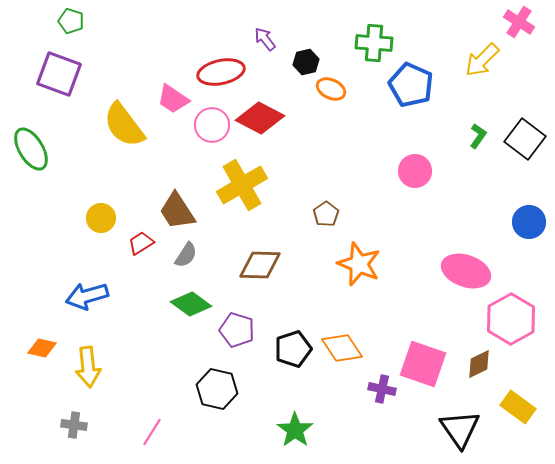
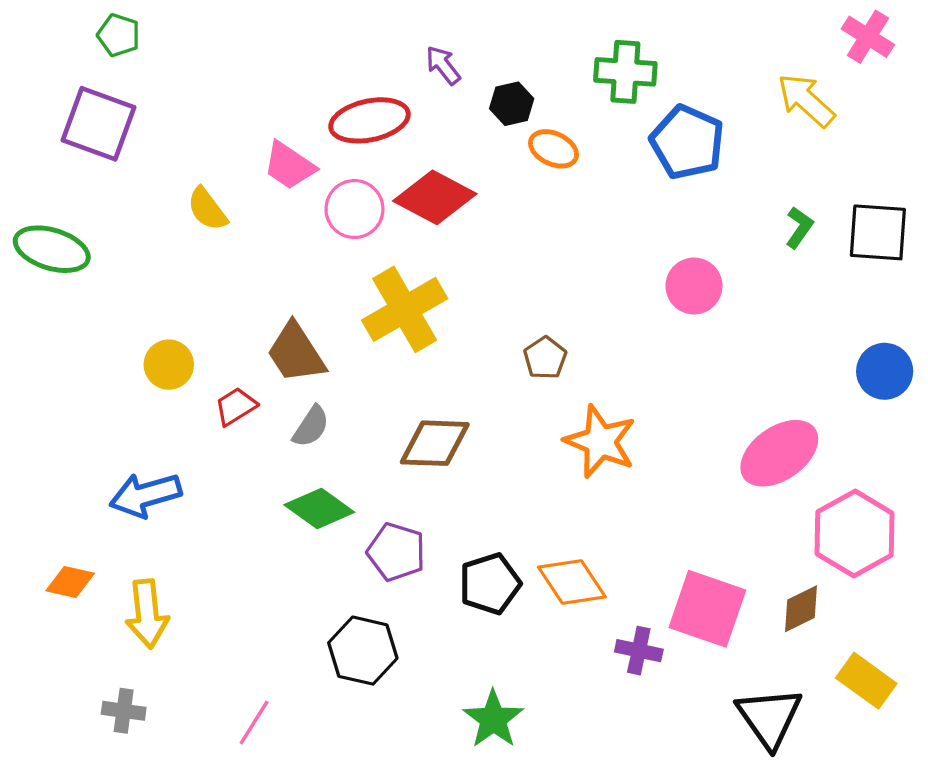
yellow arrow: (482, 60) -> (806, 100), turned 87
yellow semicircle: (124, 125) -> (207, 209), size x0.6
black square: (525, 139) -> (878, 232), turned -33
green ellipse: (31, 149) -> (52, 249), turned -42
pink ellipse: (466, 271) -> (779, 453), turned -54

